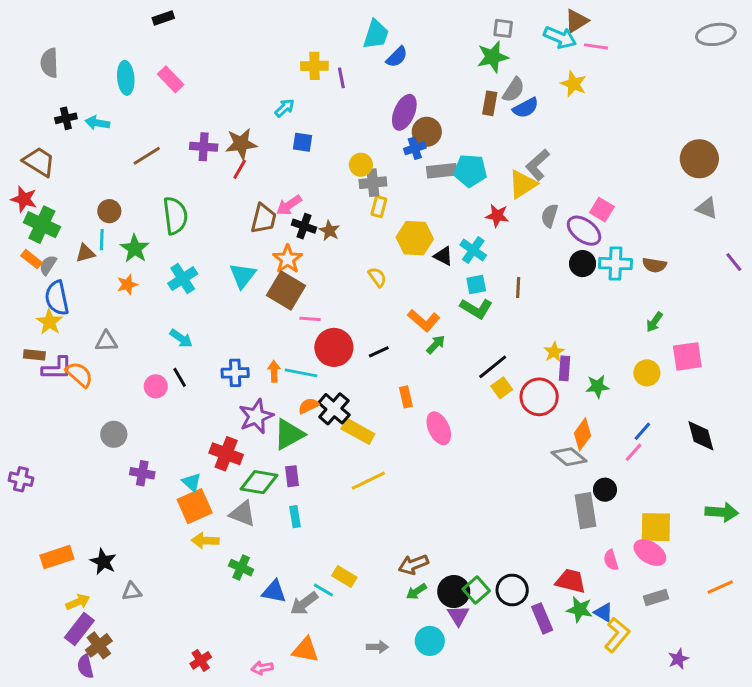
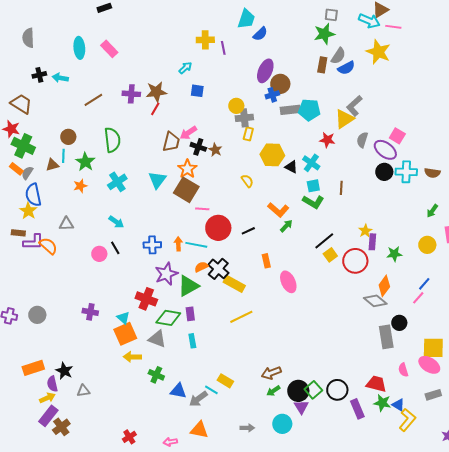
yellow star: (574, 84) -> (378, 52), size x1.4
gray circle: (114, 434) -> (37, 315), moved
purple semicircle: (85, 666) -> (52, 384), moved

